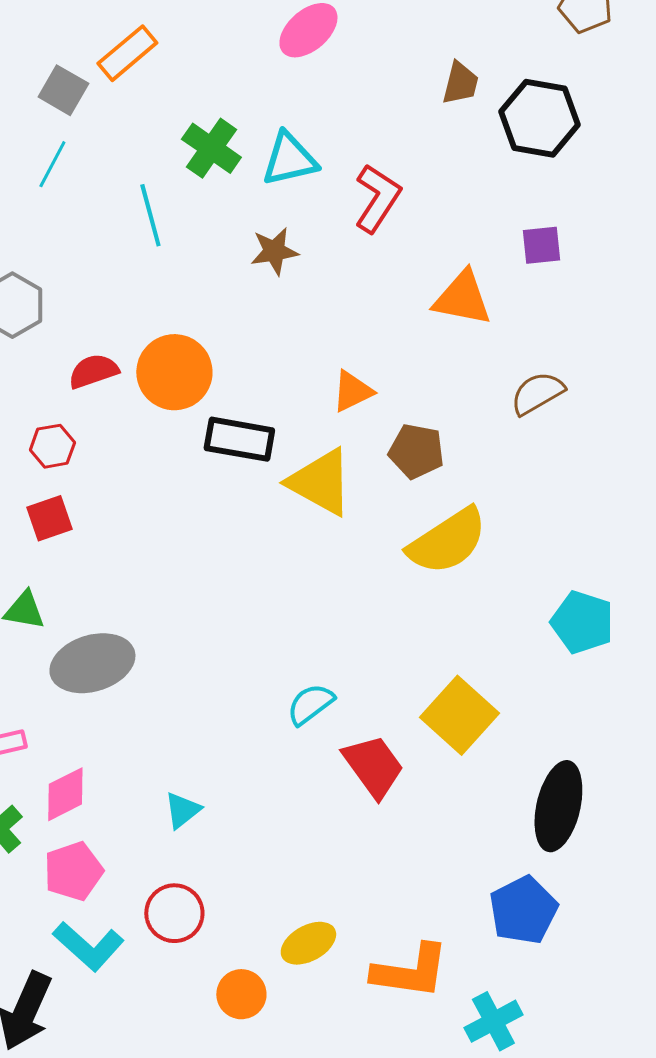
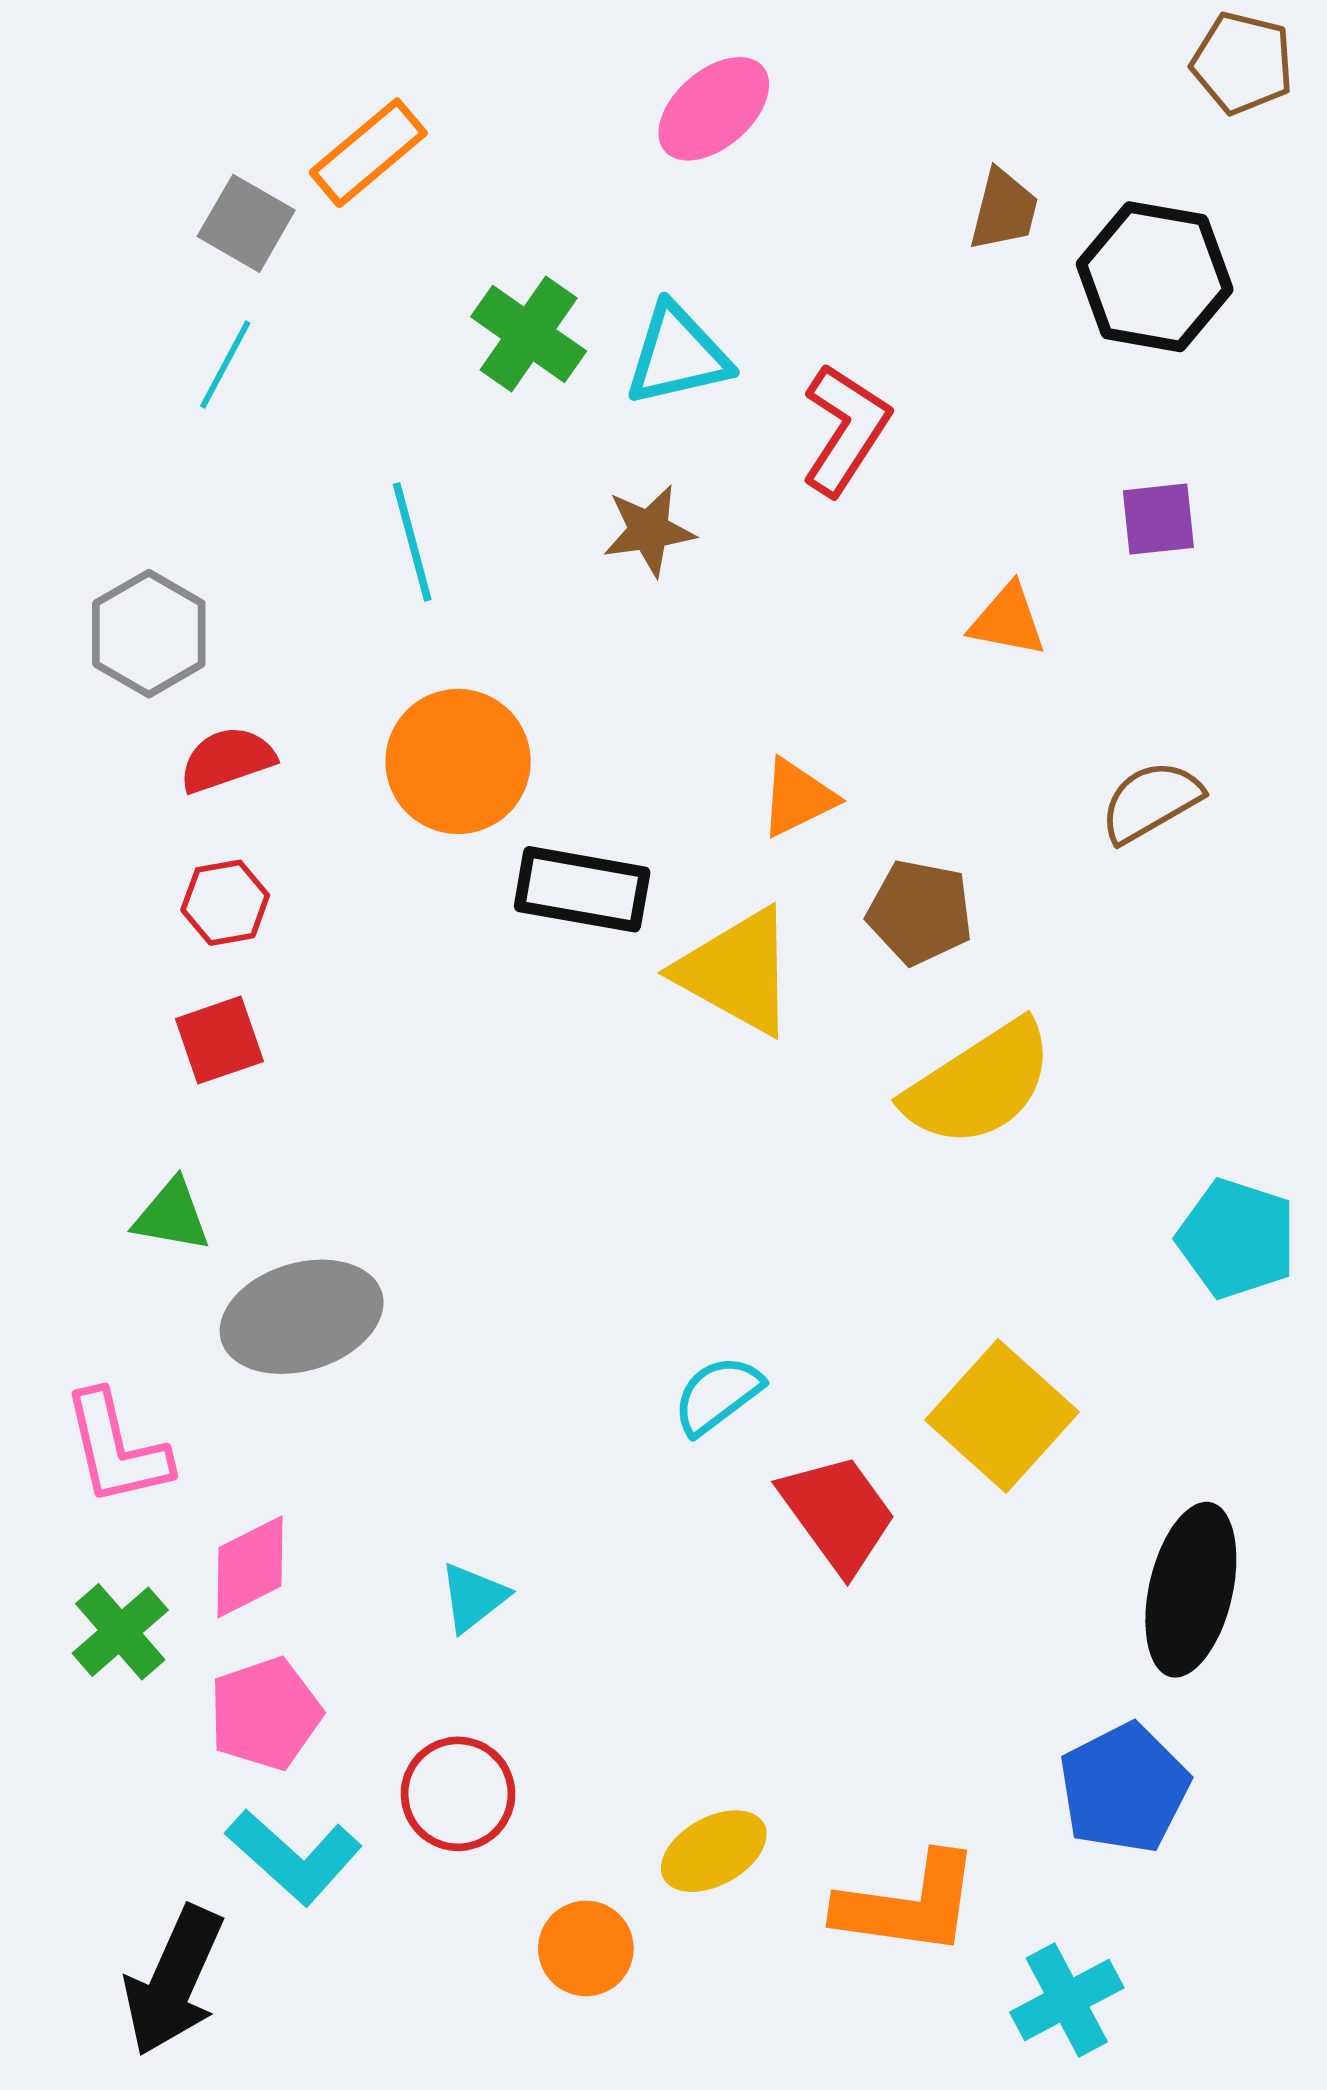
cyan line: (150, 215) -> (412, 542), moved
orange triangle: (462, 298) -> (1008, 620), size x0.7
red semicircle: (93, 371) -> (227, 760), moved

